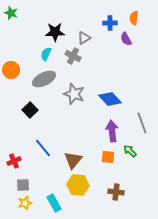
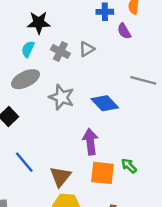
gray triangle: (84, 38) -> (87, 49), moved
gray line: (142, 123) -> (143, 80), moved, turned -55
purple arrow: (112, 131) -> (90, 142), moved
orange square: (108, 157) -> (102, 173), size x1.5

